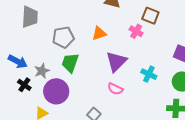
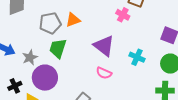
orange triangle: (99, 33) -> (73, 20), moved
purple triangle: (116, 62) -> (104, 46), turned -35
black cross: (24, 85) -> (15, 86), moved, turned 32

